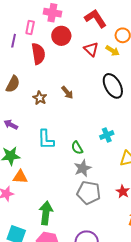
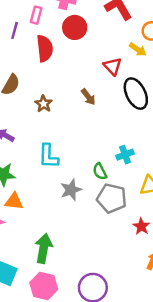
red triangle: (91, 49) -> (113, 66), moved
brown arrow: (67, 92) -> (88, 97), moved
green semicircle: (77, 148) -> (100, 171), moved
gray star: (83, 168) -> (71, 190), moved
gray pentagon: (89, 193) -> (112, 198), moved

